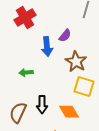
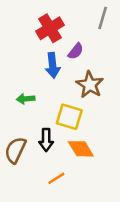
red cross: (25, 18) -> (50, 28), moved
yellow square: (84, 87) -> (69, 117), moved

